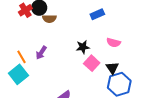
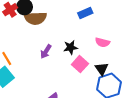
brown semicircle: (49, 19) -> (35, 18), size x1.5
purple arrow: (41, 53) -> (46, 52), moved

